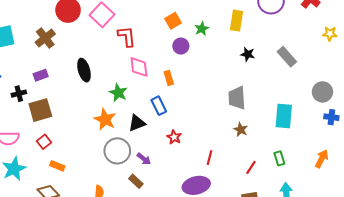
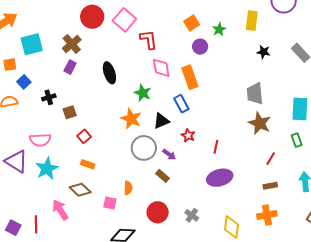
purple rectangle: (41, 75) -> (70, 67), moved, turned -40
orange rectangle: (169, 78) -> (190, 77), size x1.6
brown square: (40, 110) -> (70, 112), size x0.6
brown star: (241, 130) -> (260, 123), size x1.6
red star: (174, 137) -> (188, 135), moved
red square: (44, 142) -> (84, 136), moved
red line: (209, 158) -> (216, 147), moved
green rectangle: (279, 158) -> (297, 140), moved

